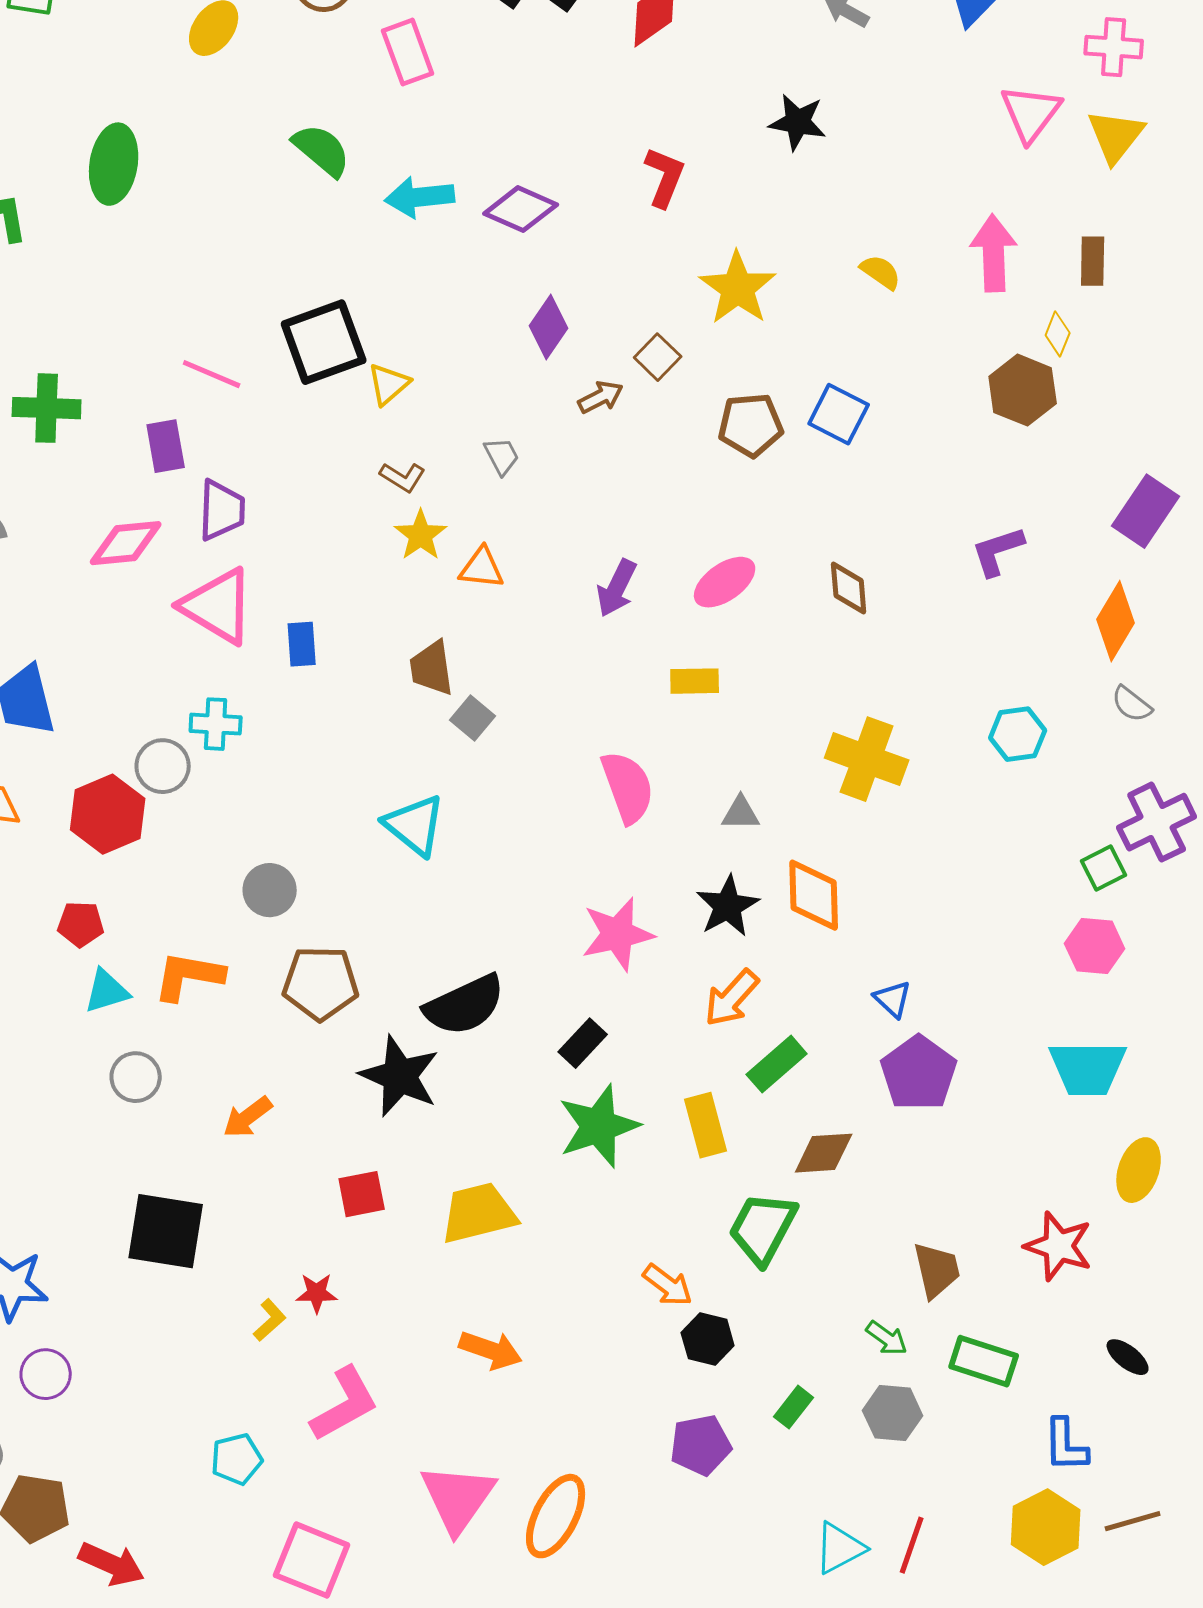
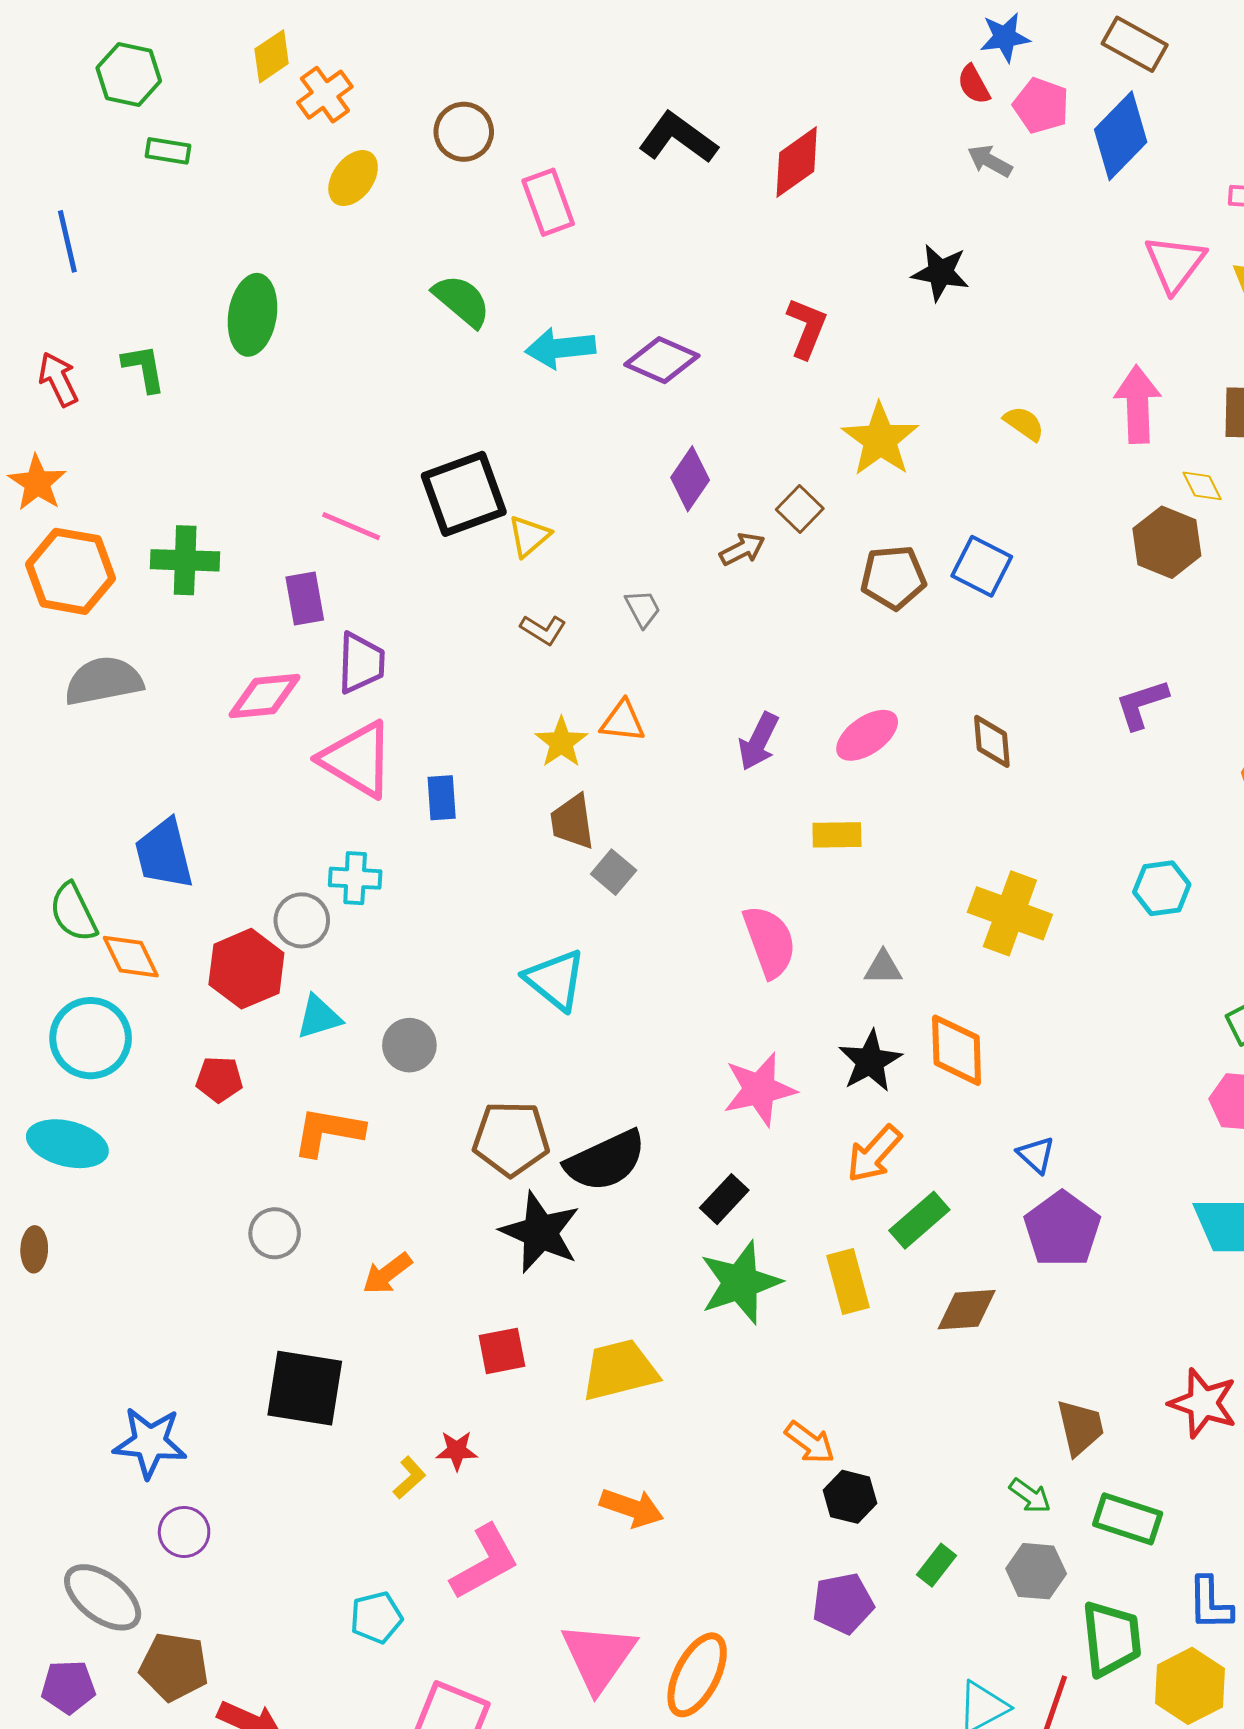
yellow diamond: (1058, 334) -> (1202, 486), turned -48
yellow star: (421, 535) -> (561, 742), moved
brown pentagon: (321, 983) -> (511, 1139), moved
cyan triangle: (107, 991) -> (319, 1017), moved
green trapezoid: (763, 1228) -> (1112, 1639), moved, turned 146

